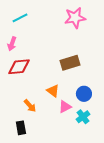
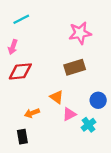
pink star: (75, 18) -> (80, 33), moved
blue circle: (84, 94) -> (98, 100), moved
orange arrow: (30, 106) -> (32, 113), turned 112

